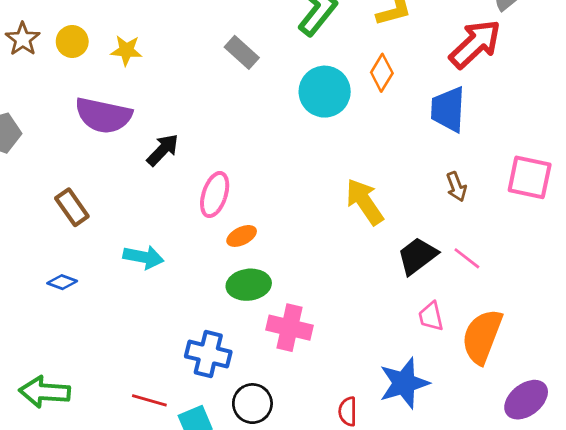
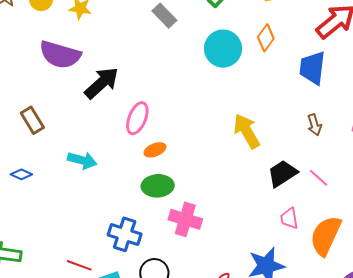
black arrow: (163, 150) -> (102, 83), size x1.4

